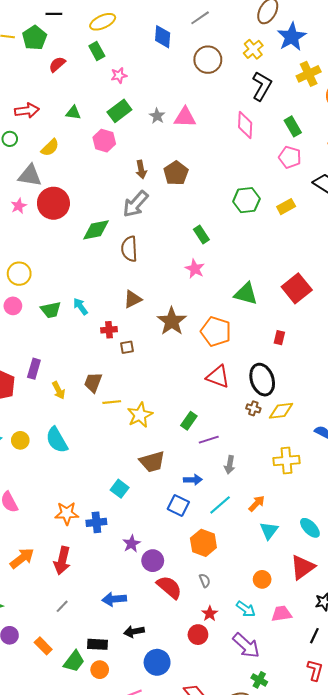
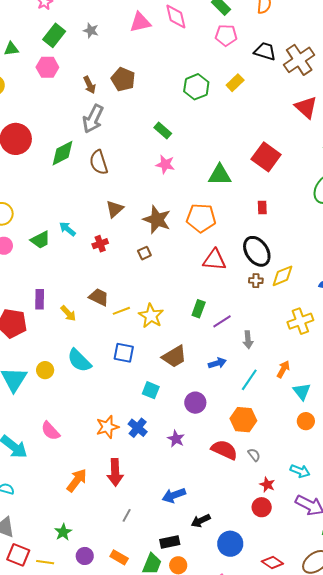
pink triangle: (185, 117) -> (140, 22), moved
brown square: (127, 347) -> (144, 253), moved
brown trapezoid: (93, 382) -> (99, 297), turned 110
blue square: (178, 505) -> (124, 353), moved
blue cross: (96, 522) -> (138, 428), turned -30
purple circle: (153, 561) -> (195, 403), moved
orange circle: (262, 579) -> (306, 421), moved
red semicircle: (169, 587) -> (224, 450), moved

